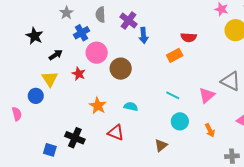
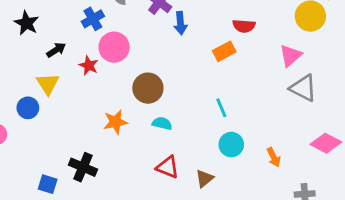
brown circle: (121, 69) -> (148, 88), moved
red star: (79, 74) -> (89, 65), moved
cyan line: (173, 95) -> (221, 108), turned 40
pink triangle: (207, 95) -> (291, 56), moved
orange star: (98, 106) -> (115, 122), turned 30
red triangle: (116, 133) -> (168, 167), moved

